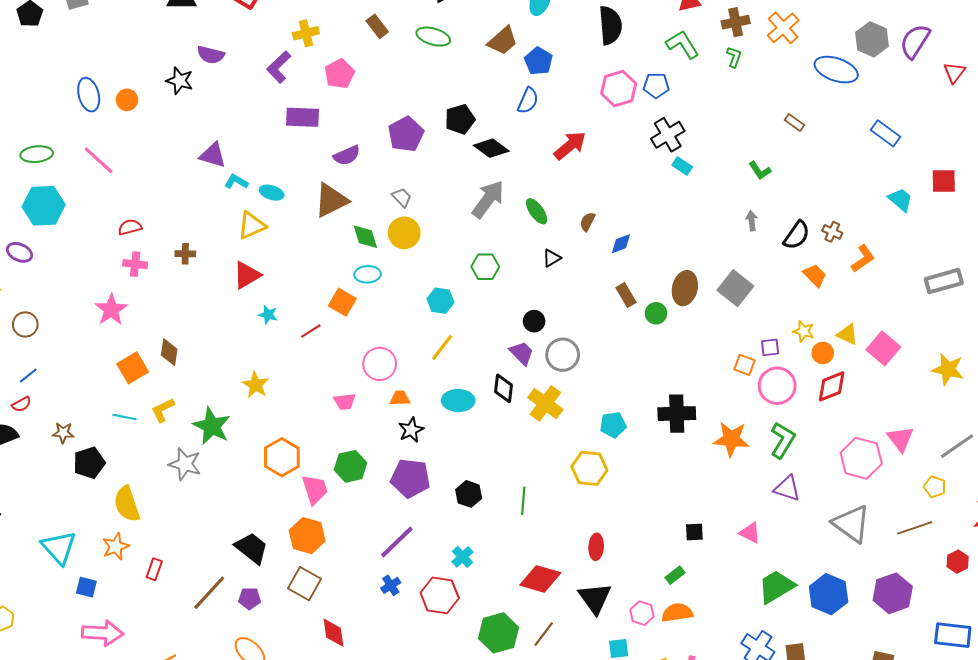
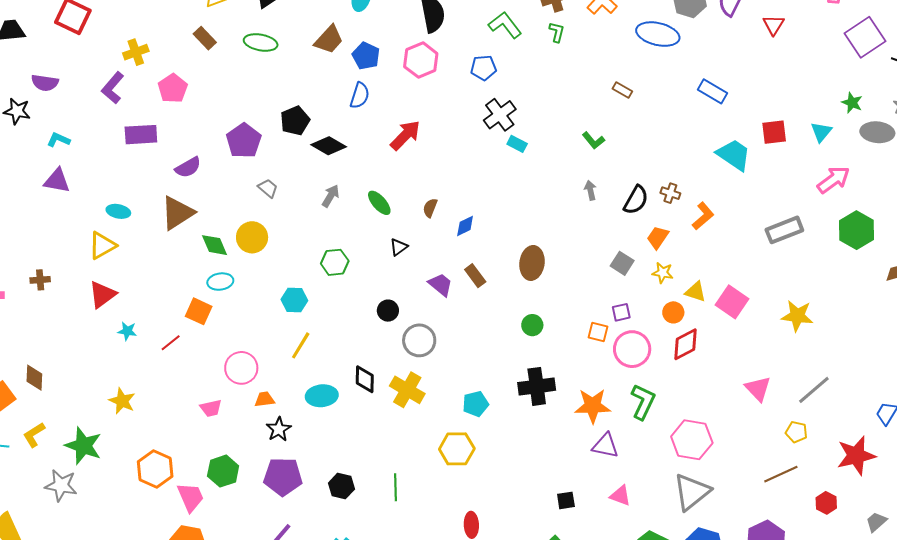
pink hexagon: (619, 89) -> (421, 60), moved
cyan L-shape: (236, 182) -> (58, 140), moved
gray trapezoid: (402, 197) -> (268, 188), moved
gray arrow: (488, 199) -> (331, 196), size x0.6
cyan trapezoid: (900, 200) -> (734, 155), size x1.4
orange trapezoid: (815, 275) -> (658, 237), turned -95
gray square: (735, 288) -> (622, 263), moved, size x0.7
green circle: (656, 313) -> (532, 325), moved
yellow star: (804, 331) -> (663, 273), moved
purple trapezoid: (522, 353) -> (441, 285), moved
pink hexagon: (861, 458) -> (692, 440), moved
purple triangle: (787, 488) -> (605, 446), moved
gray triangle: (851, 524) -> (692, 492), moved, turned 51

